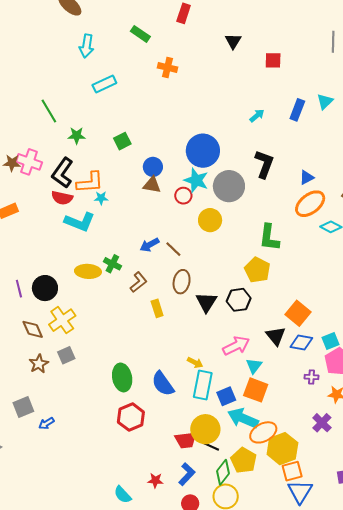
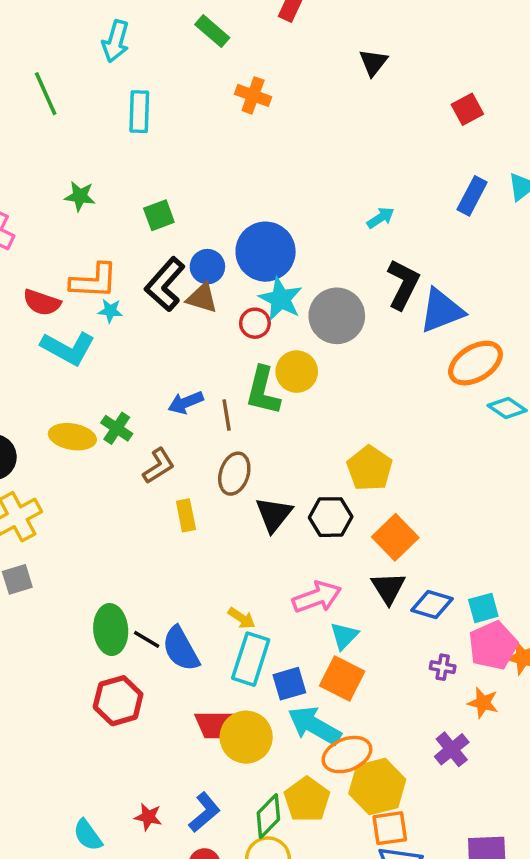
red square: (273, 60) -> (467, 109), moved, turned -36
cyan rectangle: (104, 84) -> (139, 112), turned -70
green line: (49, 111) -> (46, 94), moved
cyan arrow: (257, 116) -> (381, 218), moved
blue circle: (203, 151) -> (266, 252), moved
black L-shape: (62, 173) -> (165, 284), moved
blue triangle: (307, 177) -> (442, 311), moved, size x1.8
green L-shape: (269, 237) -> (263, 391), moved
brown line: (173, 249) -> (227, 415), turned 30
orange square: (298, 313) -> (395, 537), moved
red trapezoid: (186, 440) -> (214, 724), moved
black line: (211, 447) -> (147, 639), moved

